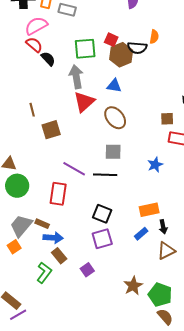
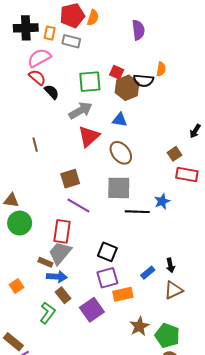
gray arrow: (76, 77) -> (81, 110), turned 70
brown square: (167, 119) -> (174, 154), turned -32
brown square: (51, 130) -> (70, 179), moved
gray square: (113, 152) -> (119, 188), size x1.4
black line: (105, 175) -> (137, 212), moved
orange rectangle: (149, 210) -> (123, 294), moved
gray trapezoid: (21, 226) -> (60, 253), moved
purple square: (87, 270) -> (92, 310), size x1.6

